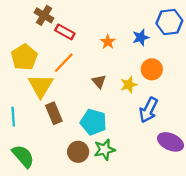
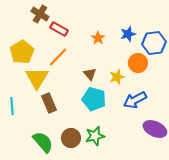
blue hexagon: (169, 22) -> (154, 43), moved
blue arrow: (148, 110) -> (135, 100), turned 35
cyan pentagon: (93, 122) -> (94, 99), moved
green semicircle: (23, 156) -> (43, 142), moved

